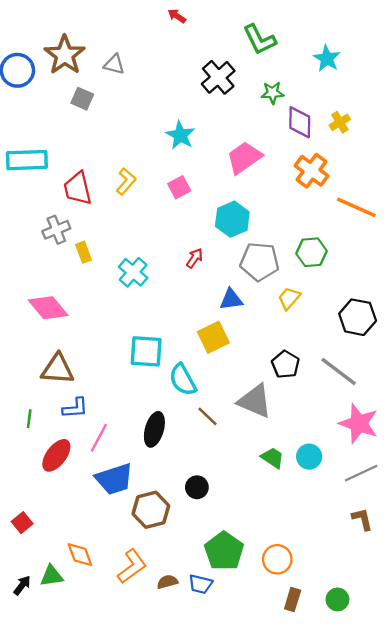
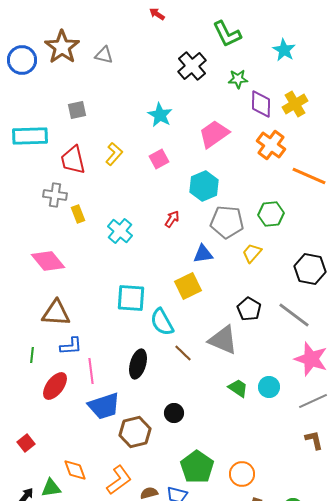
gray square: (82, 99) -> (77, 110), moved, turned -36
yellow cross: (340, 122) -> (295, 104), size x1.4
gray cross: (56, 230) -> (55, 195), turned 30
pink line: (99, 438) -> (91, 371), turned -35

